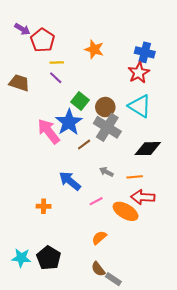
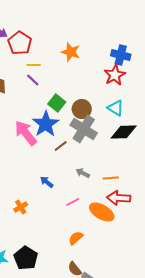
cyan triangle: (140, 106) -> (116, 108), size x0.7
black diamond: (148, 149) -> (124, 132), moved
blue arrow: (70, 181) -> (47, 182), size x0.6
orange cross: (44, 206) -> (21, 207), turned -32

